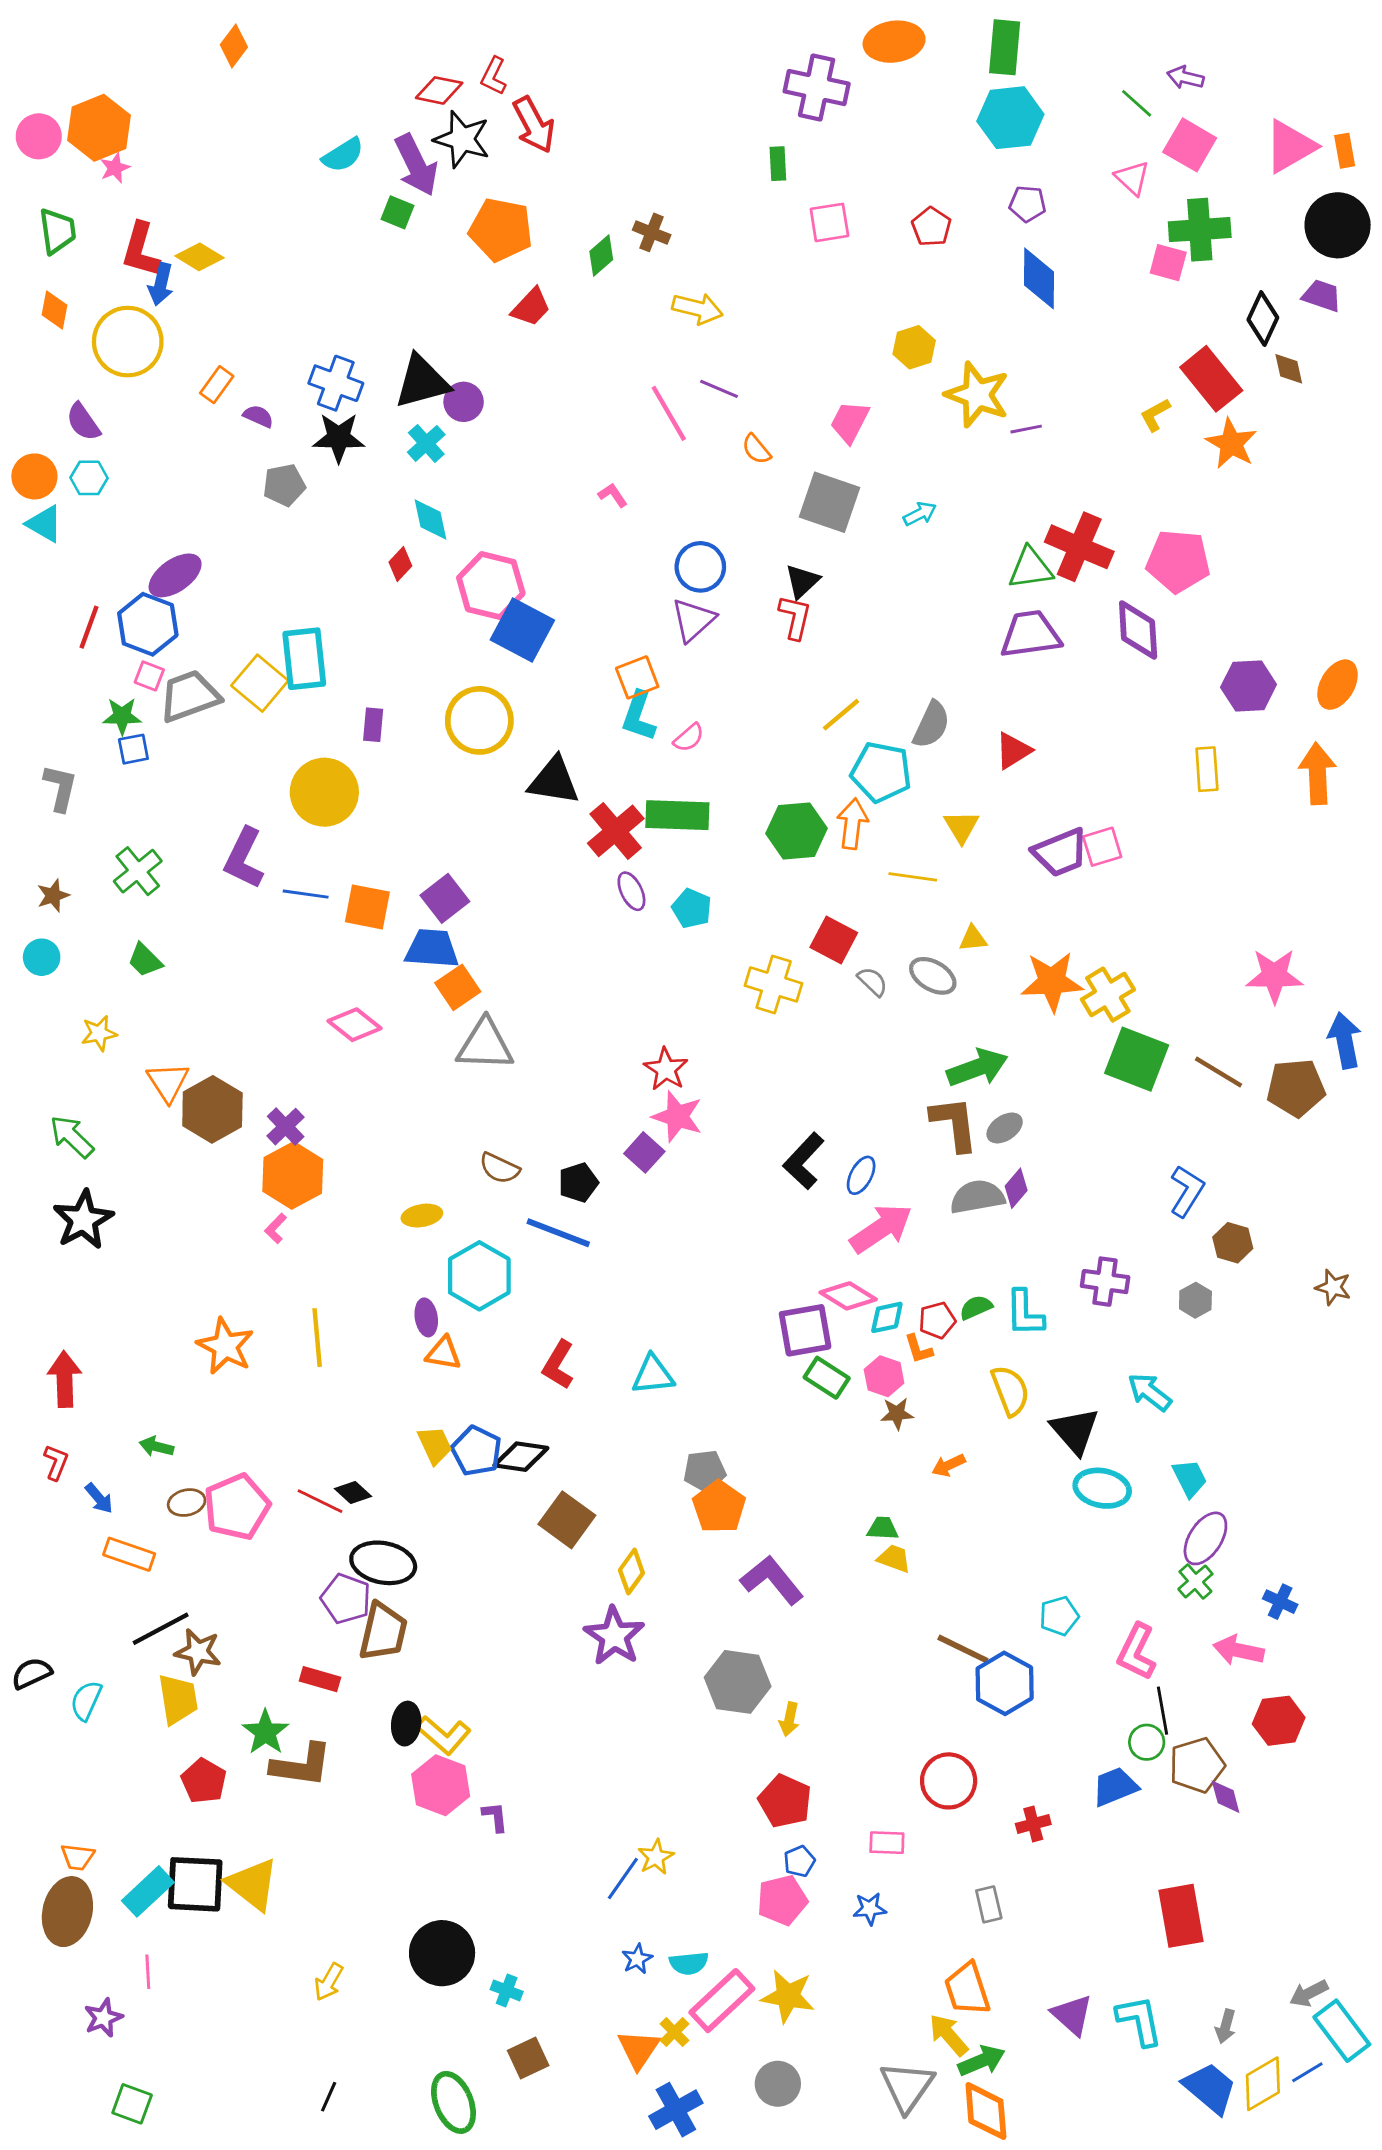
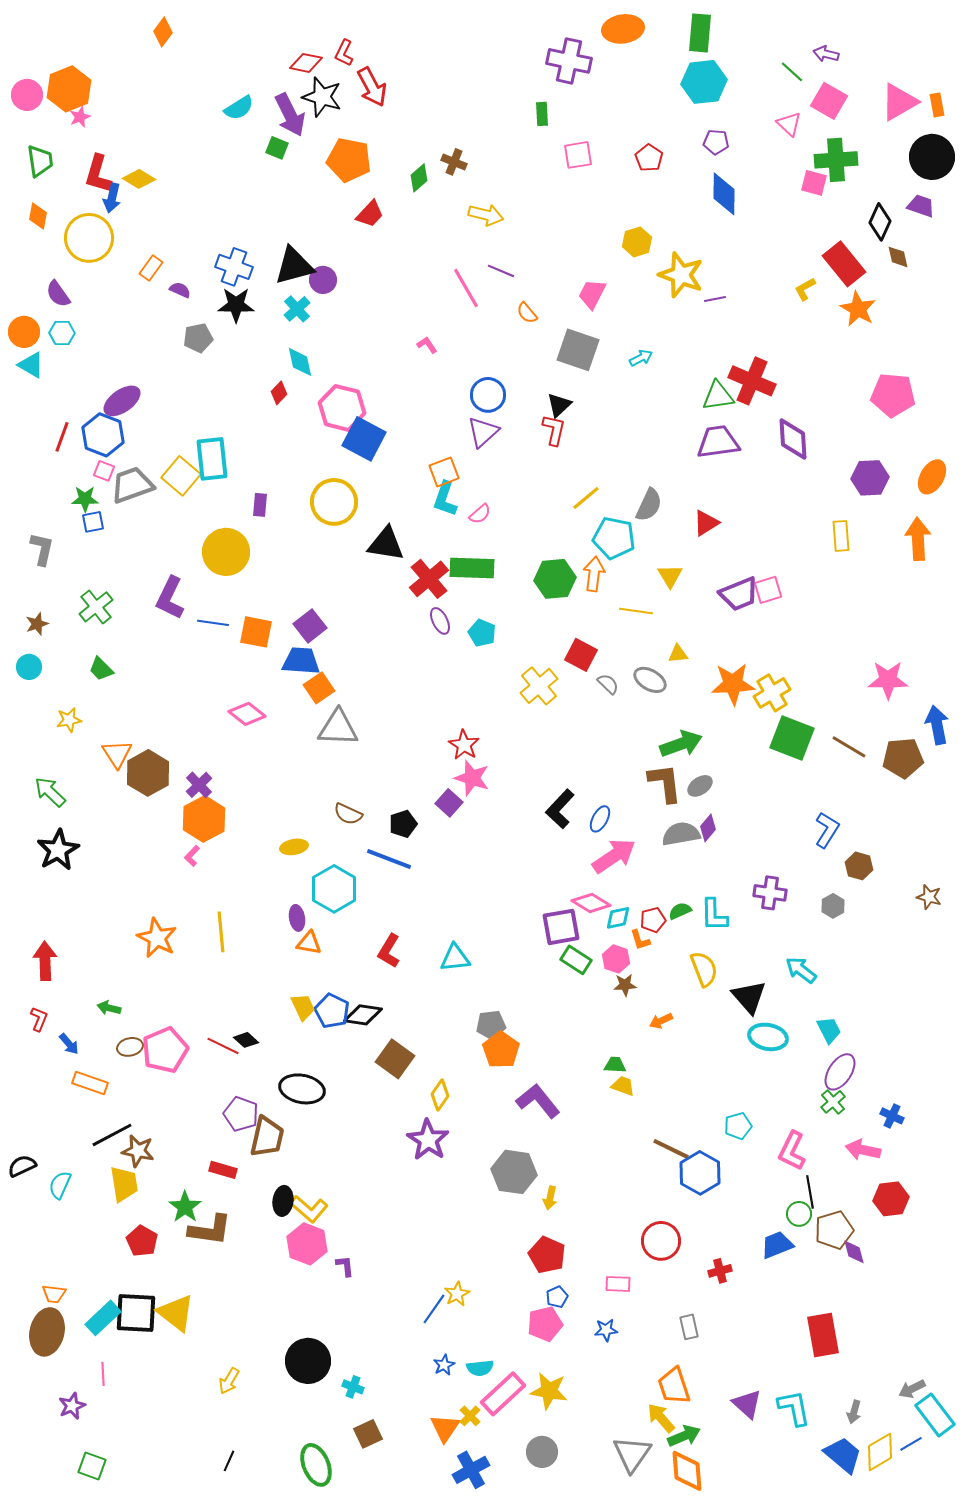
pink pentagon: (1178, 561) -> (893, 395), moved
yellow cross: (774, 984) -> (539, 686), turned 33
black ellipse: (383, 1563) -> (302, 1089), moved

